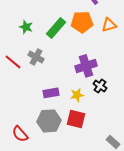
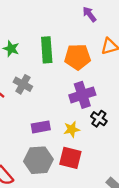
orange pentagon: (82, 22) -> (78, 57), moved
green rectangle: (56, 28) -> (47, 50), turned -45

